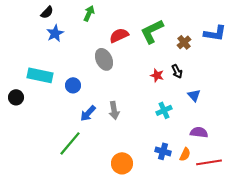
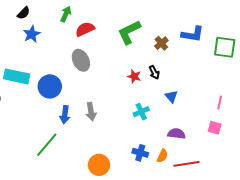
red semicircle: (119, 35) -> (85, 29), moved
blue circle: (73, 85) -> (50, 86), size x1.5
blue arrow: (88, 113) -> (65, 115), turned -36

